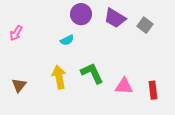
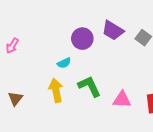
purple circle: (81, 14) -> (82, 39), moved
cyan semicircle: (67, 40) -> (64, 63), moved

